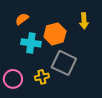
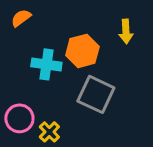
orange semicircle: (22, 19) -> (21, 18), moved
yellow cross: (42, 77) -> (49, 132), moved, turned -32

